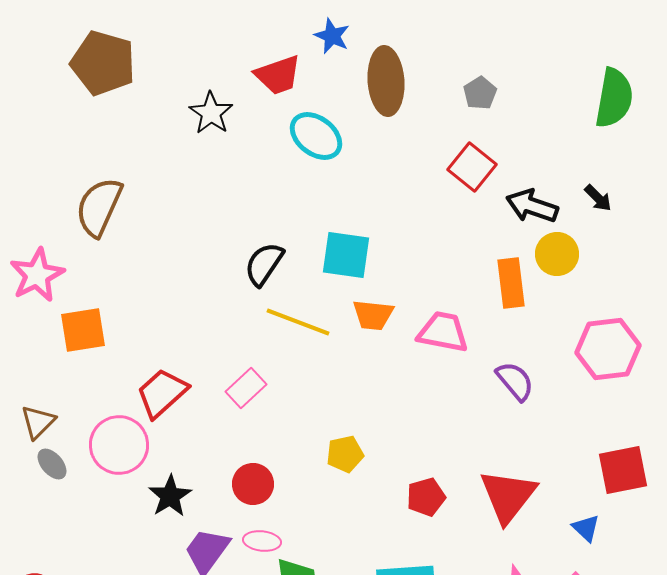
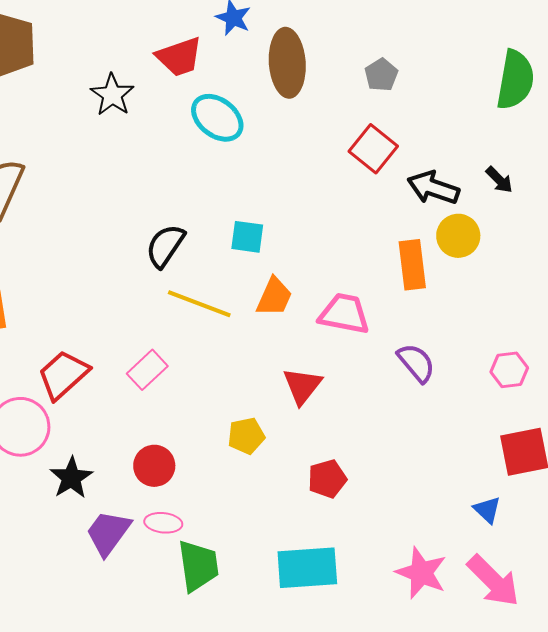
cyan square: (346, 255) -> (247, 237), size x0.7
orange trapezoid: (373, 315) -> (274, 297), turned -72
pink hexagon: (608, 349) -> (509, 370), moved, size x0.6
red triangle: (508, 496) -> (302, 386), moved, size x0.7

